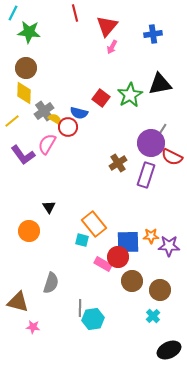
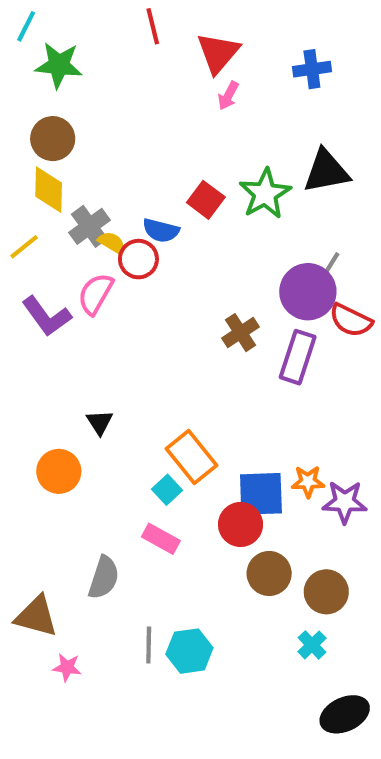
cyan square: (82, 240) -> (167, 490), turned 32
pink rectangle: (103, 264) -> (161, 539), moved
gray line: (80, 308) -> (149, 645), moved

